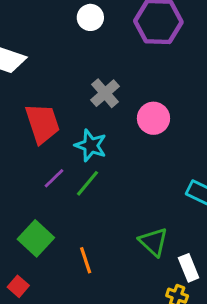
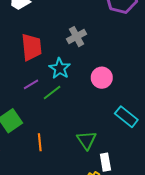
pink circle: (153, 118) -> (102, 78), moved

